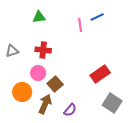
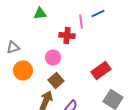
red cross: (43, 50) -> (67, 35), moved
pink circle: (38, 73) -> (53, 57), moved
orange circle: (22, 92) -> (23, 70), moved

